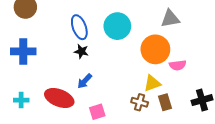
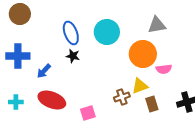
blue arrow: (85, 81) -> (44, 71), moved
brown cross: (140, 102) -> (122, 97), moved, turned -35

